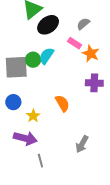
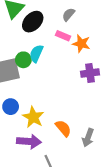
orange semicircle: (62, 103) -> (63, 128), moved
yellow star: (33, 116) -> (33, 117), size x1.5

